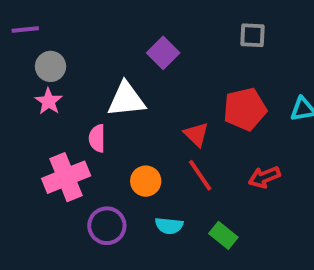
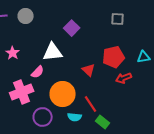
gray circle: (51, 66) -> (26, 16), moved
pink semicircle: (97, 138) -> (38, 72), turned -136
red line: (200, 175) -> (91, 104), moved
red arrow: (264, 177) -> (124, 78), moved
orange circle: (146, 181) -> (63, 94), size x1.6

